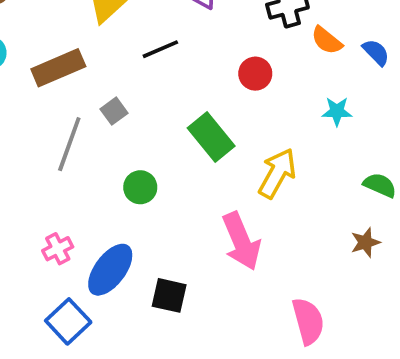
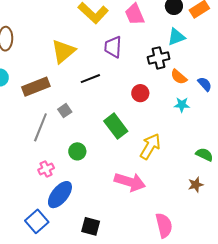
cyan star: (337, 111) -> (182, 105), moved
pink arrow: (241, 241) -> (130, 182), turned -52
pink cross: (58, 249) -> (46, 169), moved
black square: (169, 295) -> (91, 226), moved

